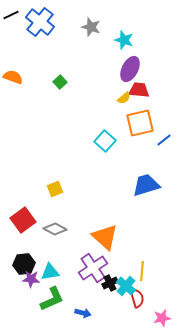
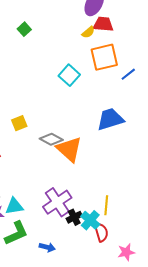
green square: (60, 82) -> (24, 29), moved
gray diamond: (55, 229) -> (51, 139), moved
orange triangle: (105, 237) -> (69, 149), moved

